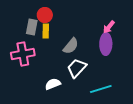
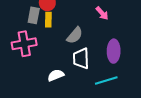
pink arrow: (109, 27) -> (102, 13), moved, turned -80
purple ellipse: (106, 44) -> (114, 51), moved
white trapezoid: (77, 68) -> (81, 58), turned -45

